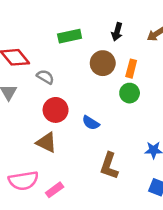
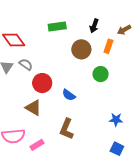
orange rectangle: (131, 69) -> (108, 46), moved
gray semicircle: (45, 77) -> (26, 64), moved
brown L-shape: (109, 166) -> (67, 129), moved

